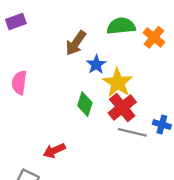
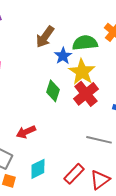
green semicircle: (121, 26) -> (85, 43), moved
gray line: (132, 132) -> (99, 140), moved

